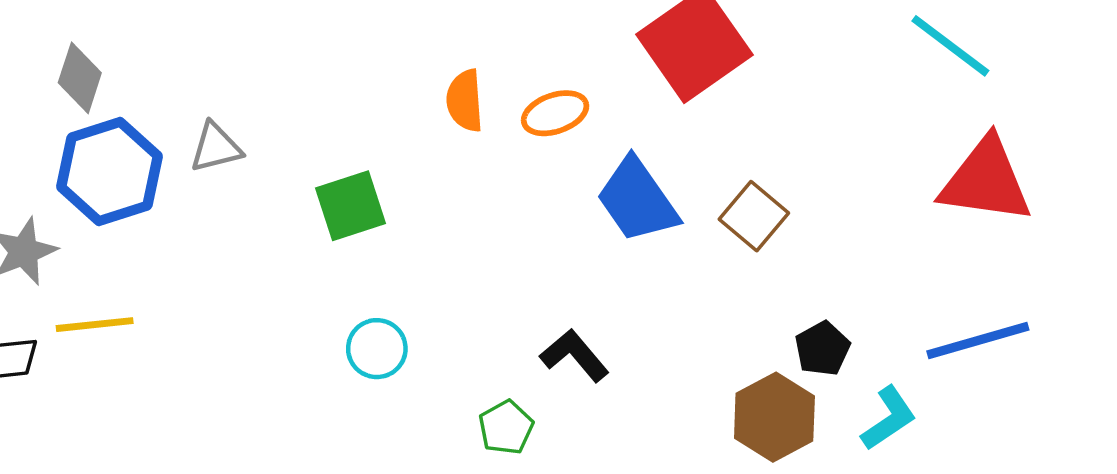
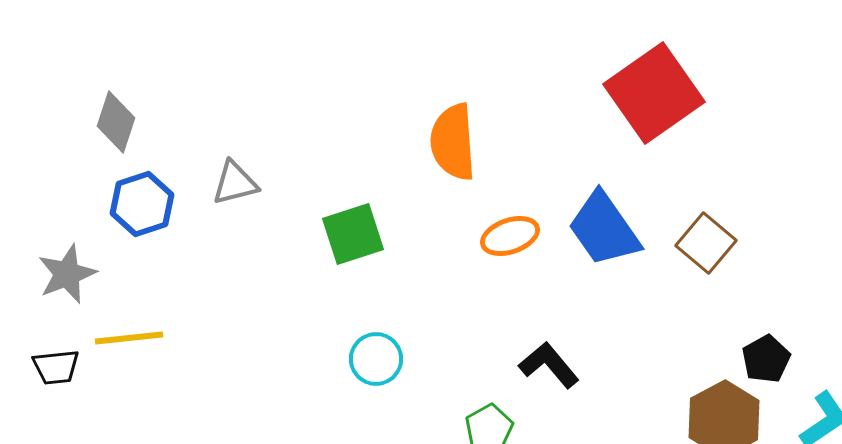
orange semicircle: (465, 101) -> (453, 142), size x1.4
orange ellipse: (555, 113) -> (510, 236), moved
blue hexagon: (109, 171) -> (142, 204), size x0.7

